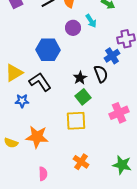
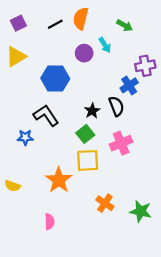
yellow triangle: (14, 73) -> (16, 57), moved
green square: (83, 97) -> (85, 134), moved
pink cross: (119, 113) -> (121, 143), moved
orange star: (37, 137) -> (59, 180), moved, turned 30
orange cross: (81, 162) -> (105, 203), moved

